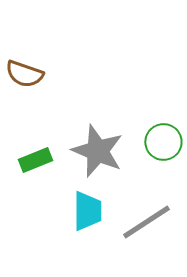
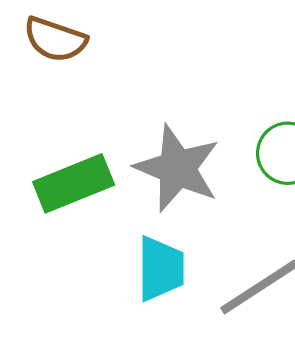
green rectangle: (35, 160) -> (74, 183), size x1.4

